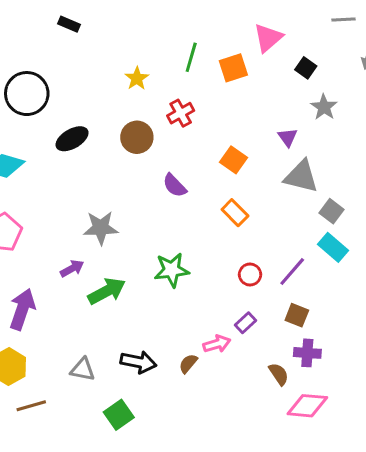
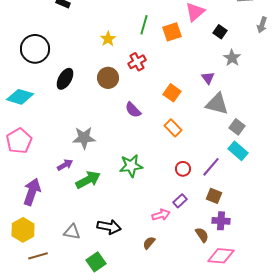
black ellipse: (72, 139) -> (65, 79), turned -30
brown semicircle: (188, 363) -> (149, 243), moved

